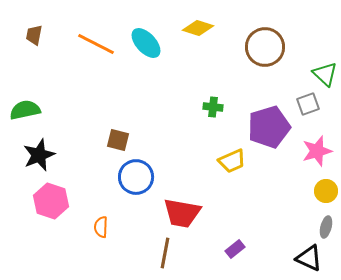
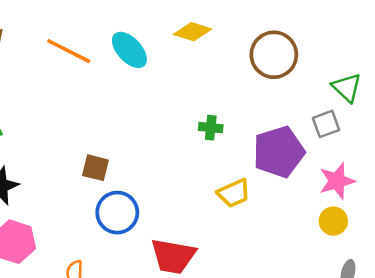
yellow circle: (326, 191) -> (333, 221), moved

